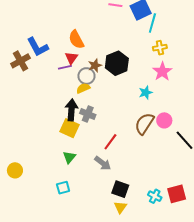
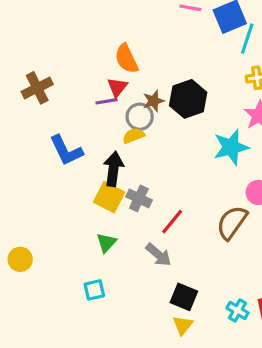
blue L-shape: (38, 47) -> (66, 150), moved
cyan star: (146, 93) -> (231, 147), size x1.6
gray cross: (88, 114) -> (139, 198), moved
brown semicircle: (144, 124) -> (232, 223), moved

